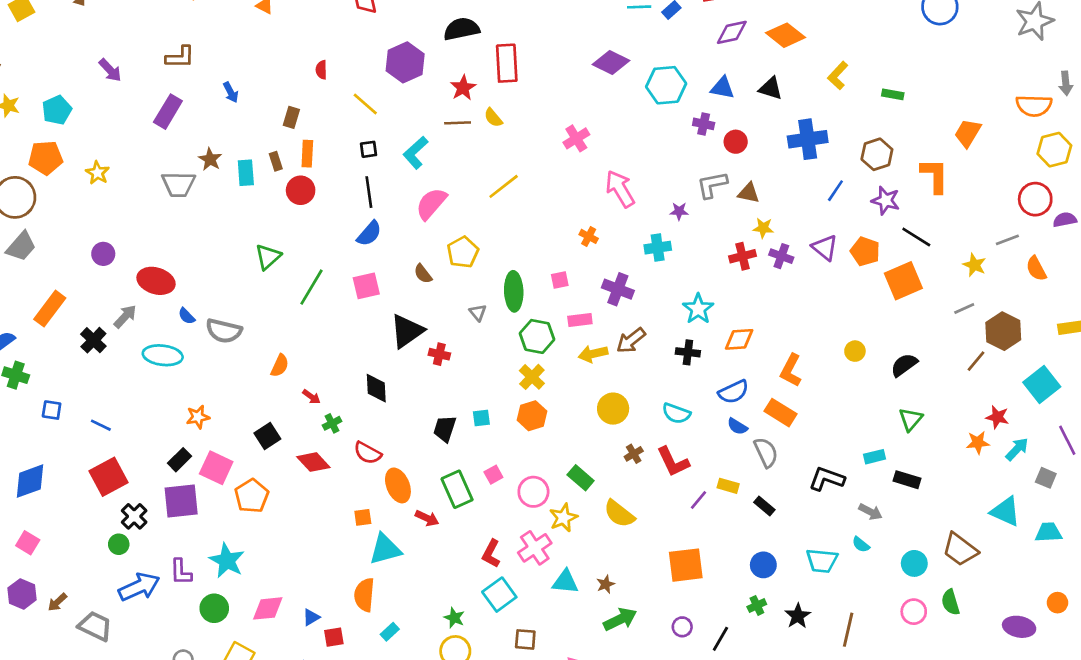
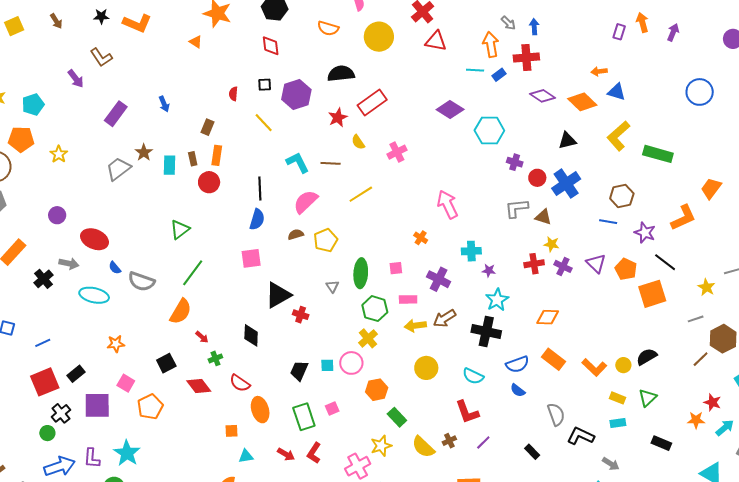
purple diamond: (732, 32) -> (542, 96), turned 40
brown L-shape: (180, 57) -> (101, 57), moved, turned 50
red rectangle: (507, 63) -> (372, 102), turned 52
yellow L-shape: (838, 76) -> (618, 136), size x1.4
blue triangle: (722, 88) -> (617, 92), moved
black triangle: (771, 88) -> (567, 141), turned -36
green rectangle: (893, 94) -> (658, 154), size x1.8
brown line: (458, 123) -> (331, 163), moved
pink cross: (576, 138) -> (397, 152), moved
blue cross: (808, 139) -> (566, 184), moved, turned -32
black square: (369, 149) -> (265, 85), moved
cyan L-shape: (416, 153) -> (298, 163), turned 100
brown hexagon: (877, 154) -> (622, 196), moved
orange L-shape: (935, 176) -> (683, 218), turned 60
gray trapezoid: (178, 184) -> (118, 169), turned 136
blue line: (835, 191) -> (608, 222), turned 60
purple star: (679, 211) -> (489, 271), moved
blue semicircle: (369, 233) -> (257, 219), turned -30
brown semicircle: (423, 274) -> (296, 234), moved, turned 105
green line: (312, 287) -> (193, 273), moved
gray arrow: (125, 316) -> (69, 264), turned 54
orange diamond: (739, 339) -> (548, 317), moved
yellow circle: (855, 351) -> (623, 365), moved
black cross: (688, 352) -> (486, 331), size x1.6
orange semicircle: (280, 366) -> (181, 311), size x1.5
orange L-shape: (791, 370) -> (594, 367), moved, turned -80
orange rectangle: (780, 413) -> (554, 359), moved
orange hexagon: (532, 416) -> (377, 390), moved
blue line: (101, 425) -> (43, 343), turned -56
gray semicircle: (766, 452) -> (556, 414), moved
brown cross: (634, 454) -> (449, 441), moved
black rectangle: (180, 460) -> (76, 374), moved
pink square: (216, 468) -> (126, 383), size x0.7
black rectangle: (907, 480) -> (661, 443), moved
yellow rectangle: (728, 486) -> (618, 398), moved
pink circle: (533, 492) -> (351, 363), moved
red arrow: (427, 518) -> (286, 454), moved
cyan triangle: (385, 549) -> (246, 456), size x0.6
red L-shape: (491, 554) -> (314, 453), moved

